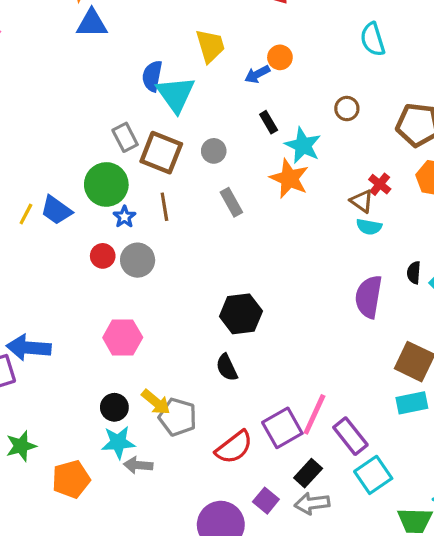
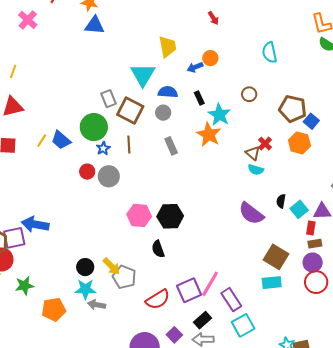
blue semicircle: (152, 76) -> (168, 92), moved, turned 78
purple semicircle: (369, 297) -> (251, 213), turned -68
pink hexagon: (123, 338) -> (139, 215), moved

